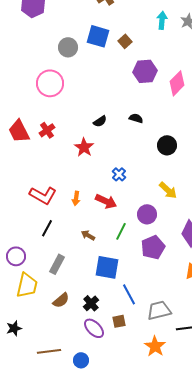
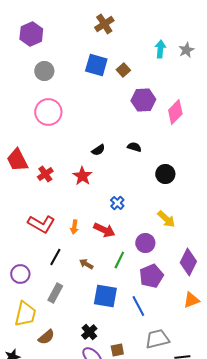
gray circle: (68, 47) -> (44, 71), moved
red cross: (47, 130) -> (45, 174), moved
black line: (47, 228) -> (55, 257), moved
purple circle: (16, 256) -> (20, 274), moved
blue line: (129, 294) -> (138, 306), moved
brown semicircle: (61, 300) -> (46, 337), moved

